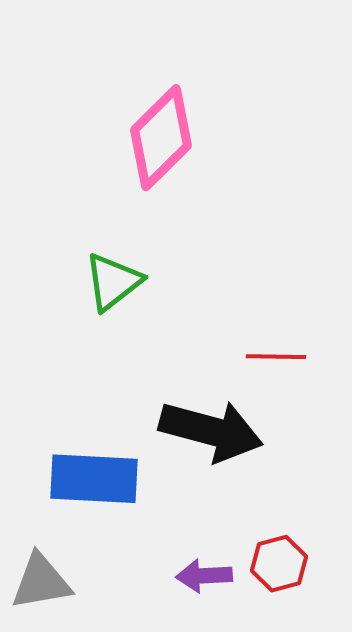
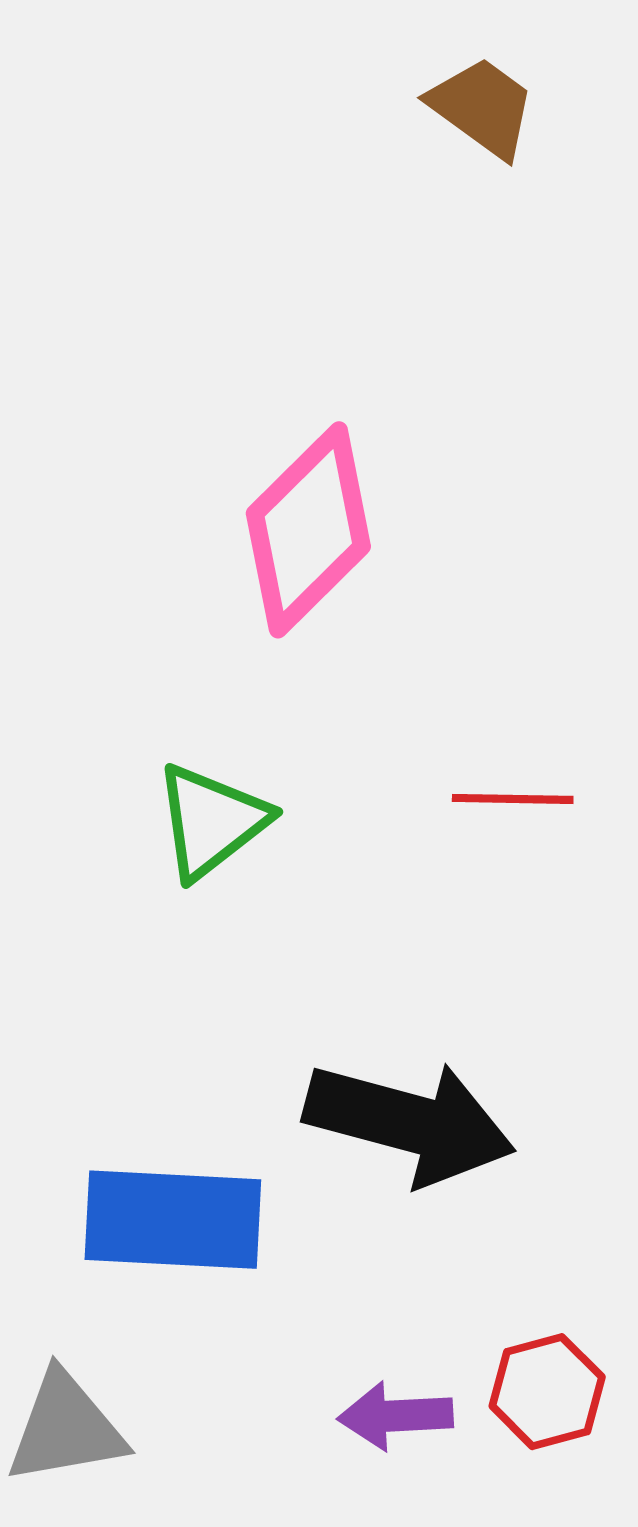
red line: (276, 357) -> (513, 799), moved

